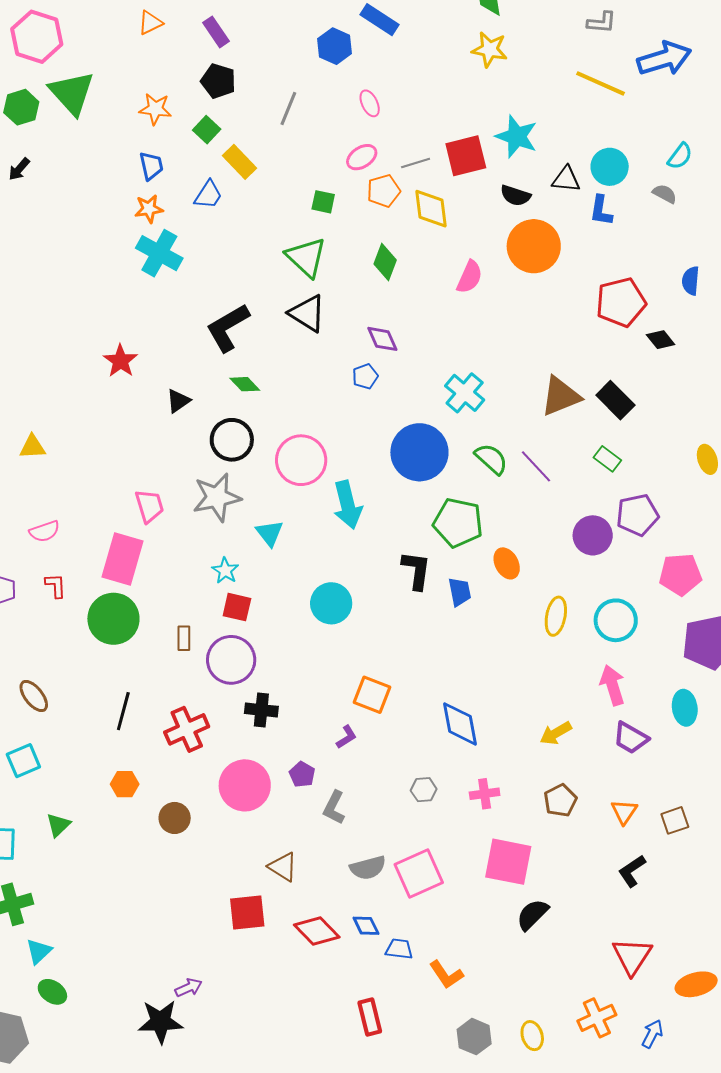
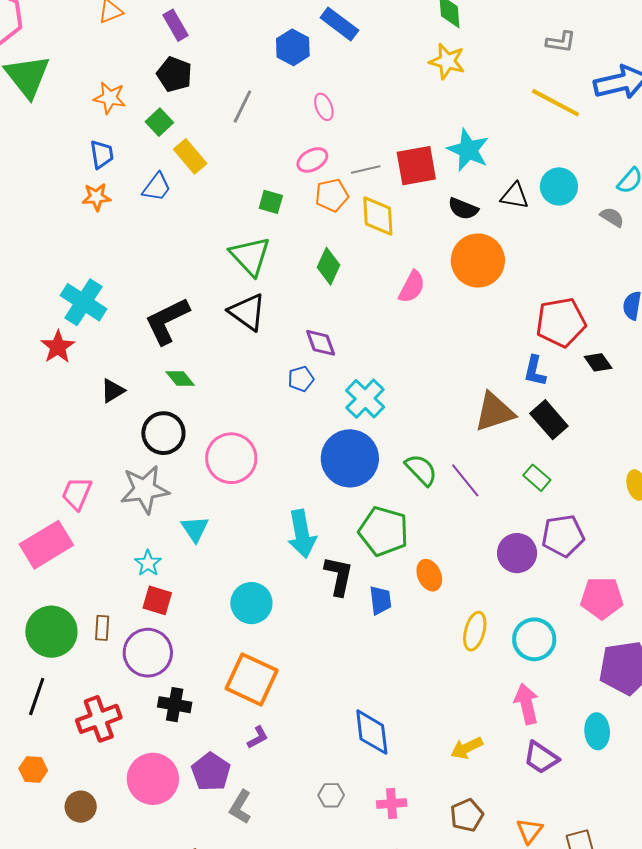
blue L-shape: (601, 211) -> (535, 371), moved
cyan cross: (159, 253) -> (84, 302), moved
cyan cross: (465, 393) -> (365, 399), moved
cyan arrow: (348, 505) -> (302, 534), moved
pink trapezoid: (149, 506) -> (77, 494), turned -144
pink rectangle: (123, 559) -> (46, 545), turned 39
green circle: (113, 619) -> (51, 632), moved
orange square: (372, 695) -> (252, 679), moved, size x1.4
purple pentagon: (302, 774) -> (211, 772), size x1.5

